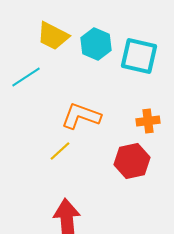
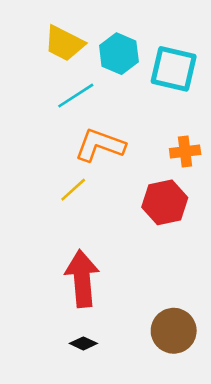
cyan line: (26, 77) -> (76, 96), moved

